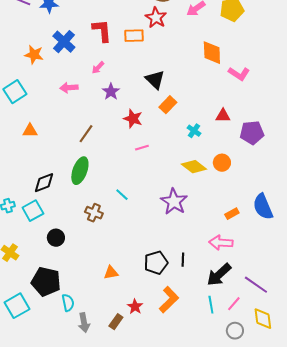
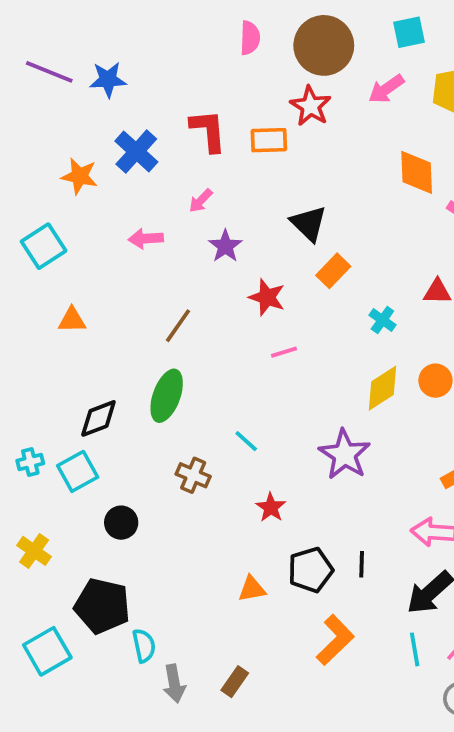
yellow diamond: (194, 167) -> (382, 388), turned -70
orange triangle: (111, 273) -> (252, 589), moved
red star: (135, 307) -> (271, 507), moved

